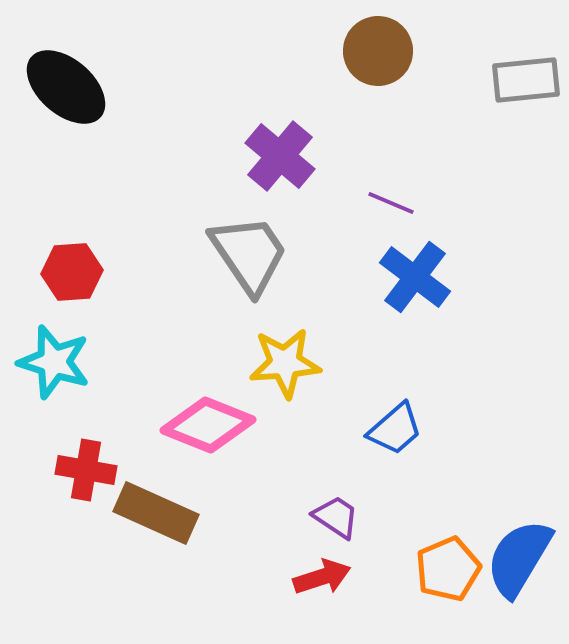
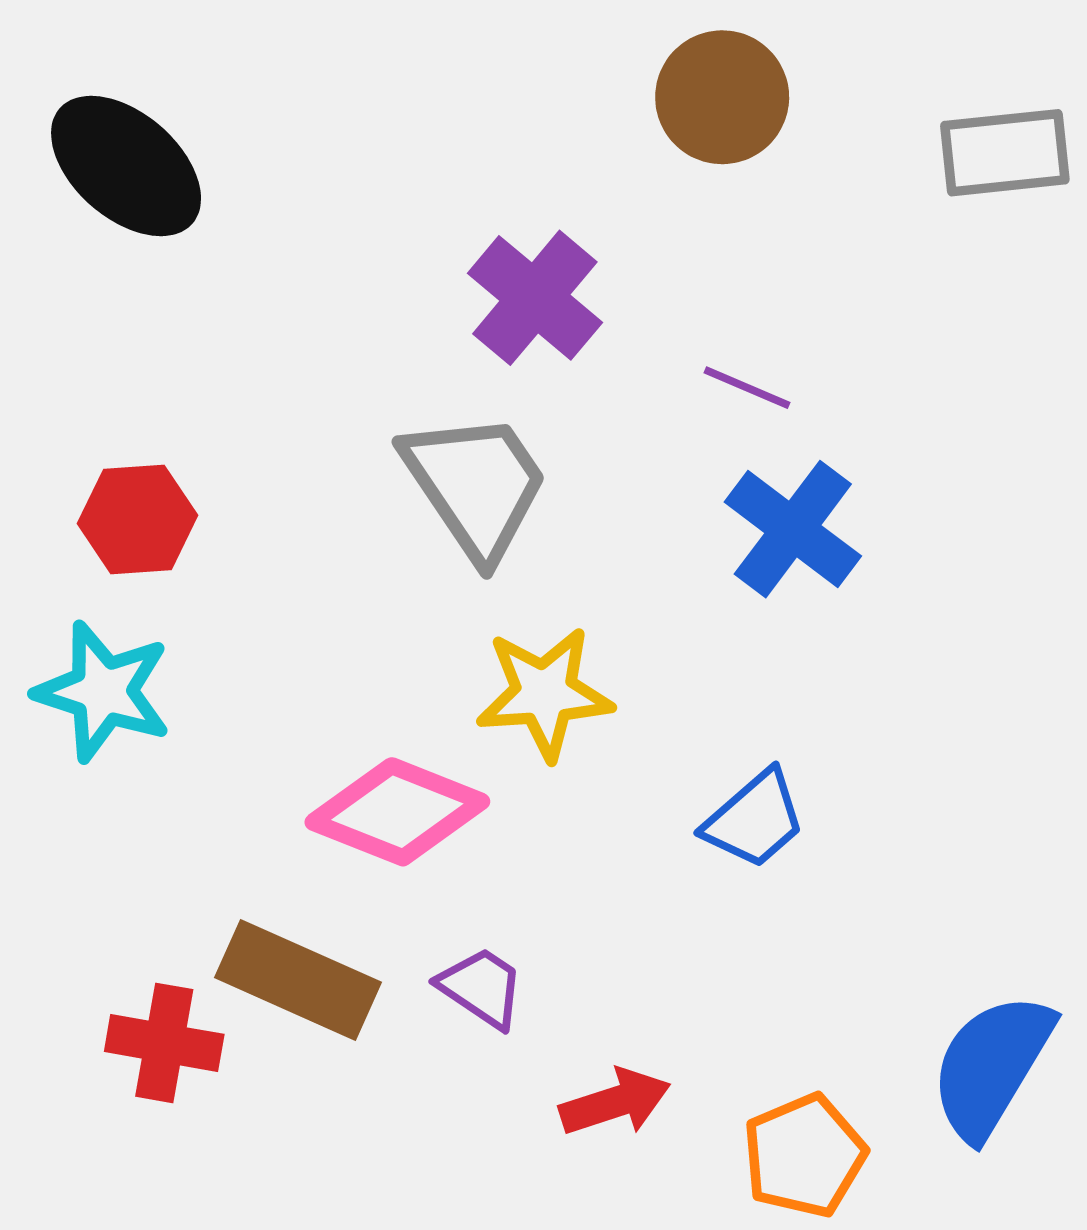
red cross: (86, 470) -> (164, 1043), moved
purple trapezoid: (336, 517) -> (481, 988), moved
orange pentagon: (448, 569) -> (804, 1156), moved

